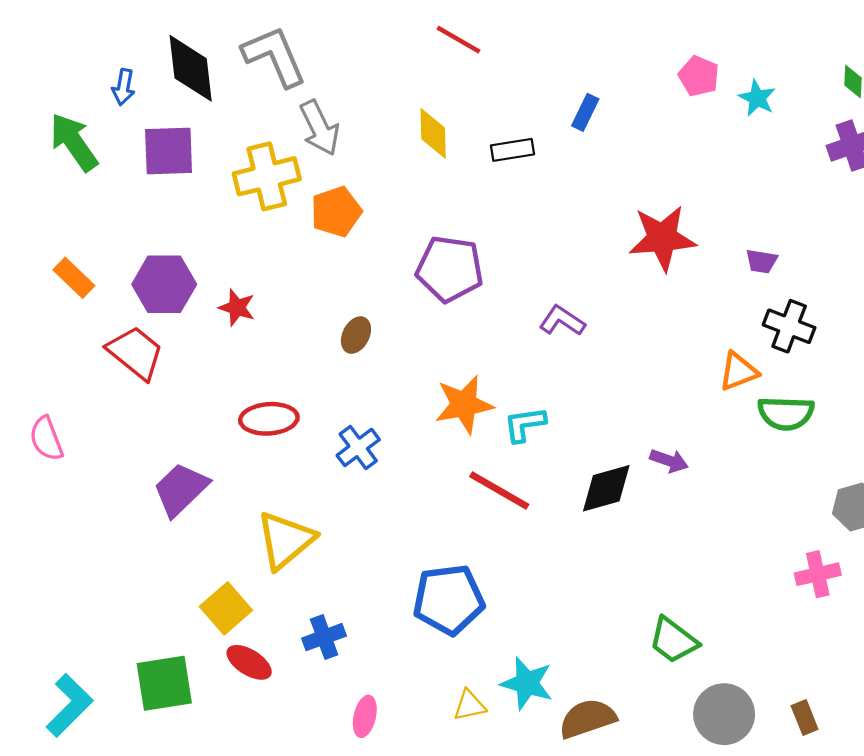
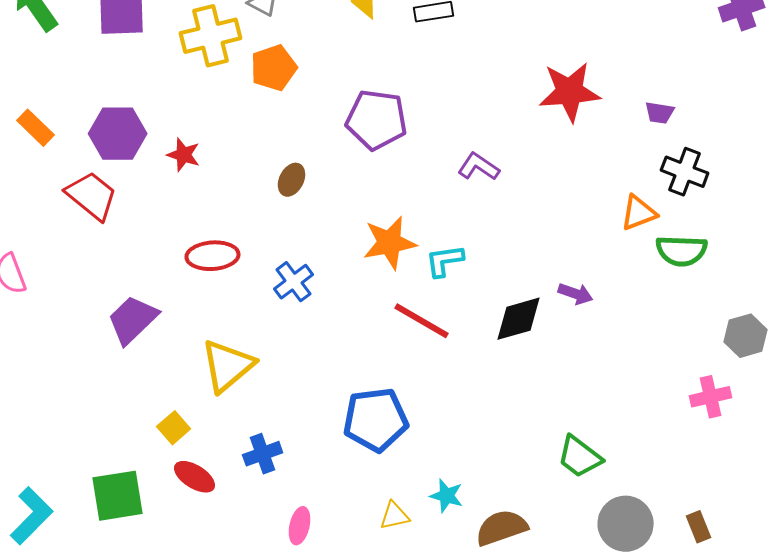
yellow square: (226, 608) -> (174, 428), size x0.7
cyan star: (527, 683) -> (447, 496), size x0.7

